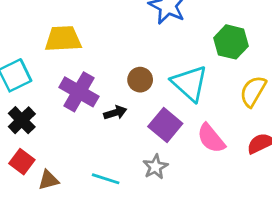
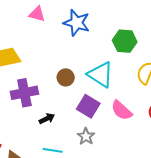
purple cross: (79, 92) -> (24, 93), turned -32
black arrow: (115, 113) -> (47, 119), moved

